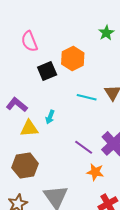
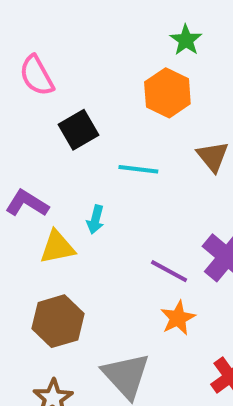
orange hexagon: (73, 58) -> (167, 93), moved
cyan line: (87, 97) -> (138, 169), moved
orange star: (95, 172) -> (178, 318), moved, turned -30

